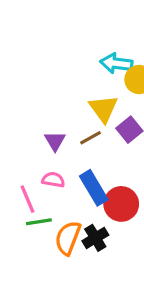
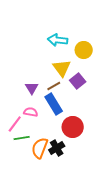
cyan arrow: (116, 63) -> (58, 40), moved
blue rectangle: (94, 188) -> (54, 104), moved
pink line: (27, 199) -> (15, 124), turned 60

